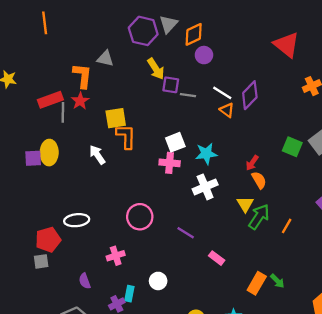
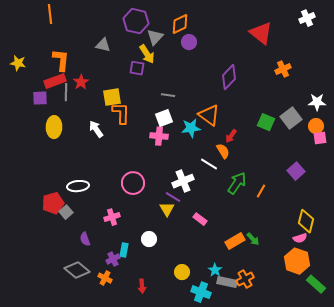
gray triangle: (168, 24) -> (155, 37), moved
orange L-shape: (82, 76) -> (61, 60), moved
purple square: (171, 85) -> (137, 68), moved
white line: (222, 93) -> (209, 164), moved
gray line: (188, 95) -> (168, 95), moved
orange triangle: (227, 110) -> (209, 115), moved, size x1.6
purple square: (33, 158) -> (40, 98), moved
orange semicircle: (259, 180) -> (223, 151), moved
white cross: (205, 187) -> (183, 181), moved
yellow triangle: (245, 204) -> (167, 209), moved
gray square: (41, 261) -> (66, 212), moved, turned -32
orange rectangle: (257, 283) -> (235, 241), turned 30

